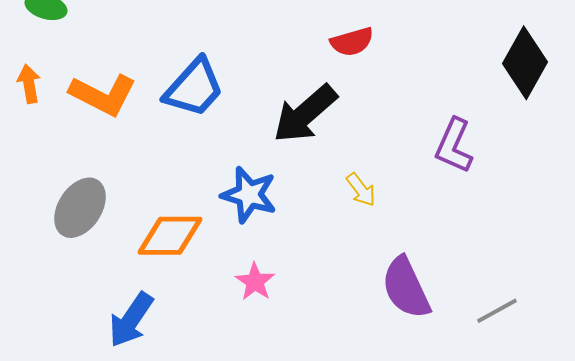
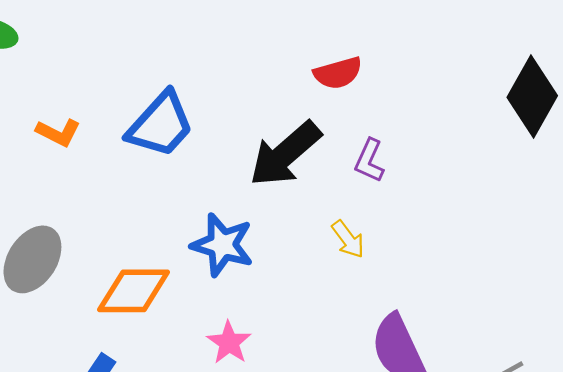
orange L-shape: (103, 95) -> (58, 133), size x0.6
purple L-shape: (454, 146) -> (369, 161), moved, size x0.7

